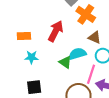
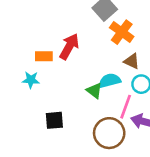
red arrow: (56, 31) -> (69, 47), moved
cyan star: (32, 57) -> (31, 80), moved

